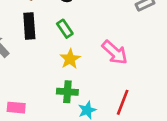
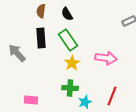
green rectangle: (65, 29) -> (68, 40), size x1.5
pink arrow: (115, 52) -> (106, 58), turned -35

